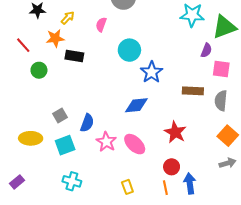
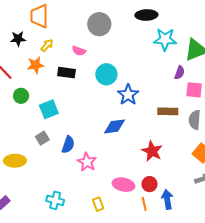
pink semicircle: (101, 25) -> (79, 51), turned -88
black rectangle: (74, 56) -> (66, 73), moved
pink ellipse: (135, 144) -> (123, 185), moved, turned -30
cyan square: (65, 145) -> (49, 109), moved
yellow rectangle: (127, 187) -> (98, 204), moved

